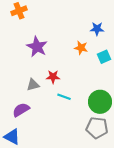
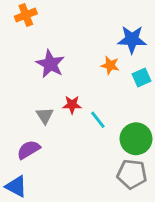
blue star: (97, 29) -> (132, 39), size x1.5
gray triangle: (33, 85) -> (45, 116), turned -48
cyan line: (64, 97) -> (98, 120), moved, turned 32

